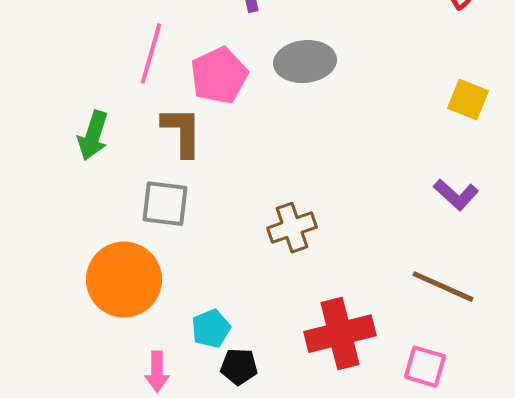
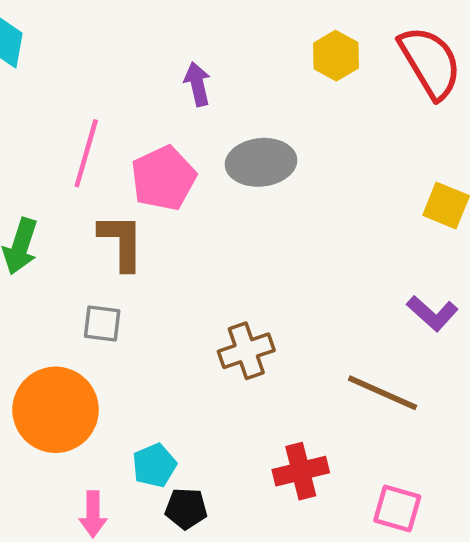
gray square: (165, 204) -> (102, 324), size x0.7
brown line: (443, 287) -> (382, 393), moved
red cross: (340, 334) -> (301, 471), size x0.7

